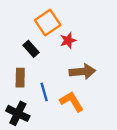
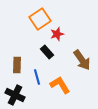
black rectangle: (31, 49) -> (47, 52), moved
brown arrow: (82, 72) -> (82, 60), moved, turned 60

